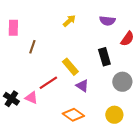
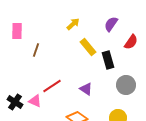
purple semicircle: (107, 21) -> (111, 24), turned 119
yellow rectangle: (70, 67) -> (88, 47), moved

